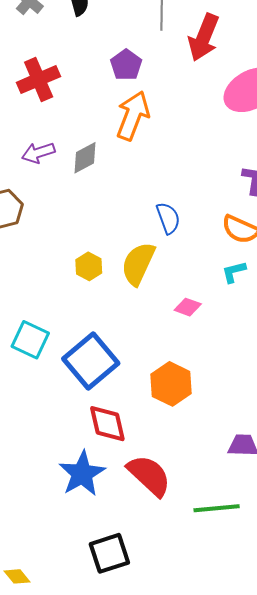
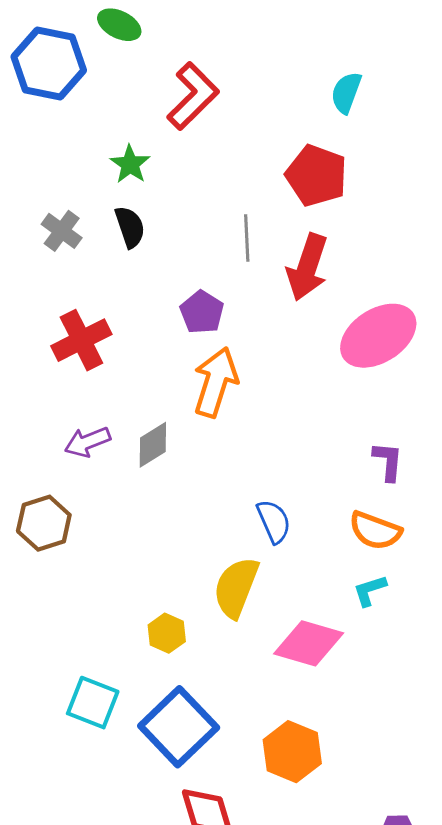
yellow hexagon: (89, 266) -> (167, 633), moved
pink diamond: (188, 307) -> (309, 643), size x1.8

